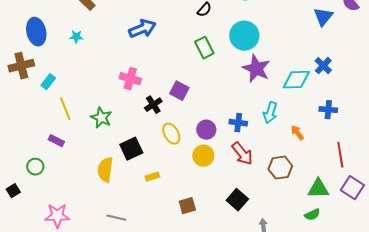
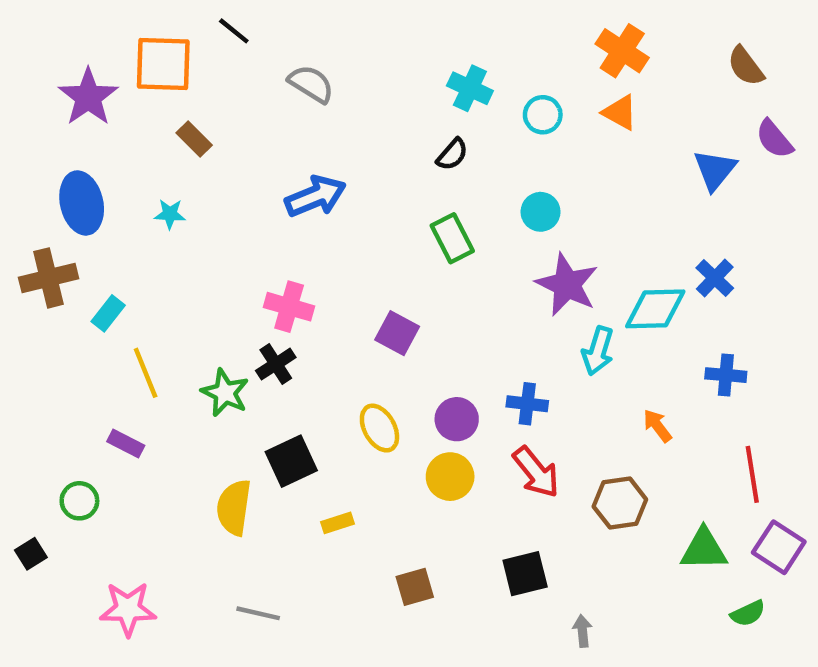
cyan circle: (244, 36) -> (541, 212), size x0.6
black cross: (153, 105) -> (276, 364), moved
cyan arrow: (270, 113) -> (598, 351), moved
black square: (237, 200) -> (525, 574), turned 35
green semicircle: (312, 215) -> (748, 613), moved

